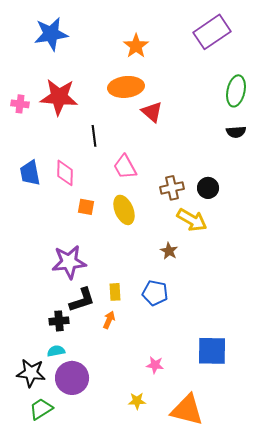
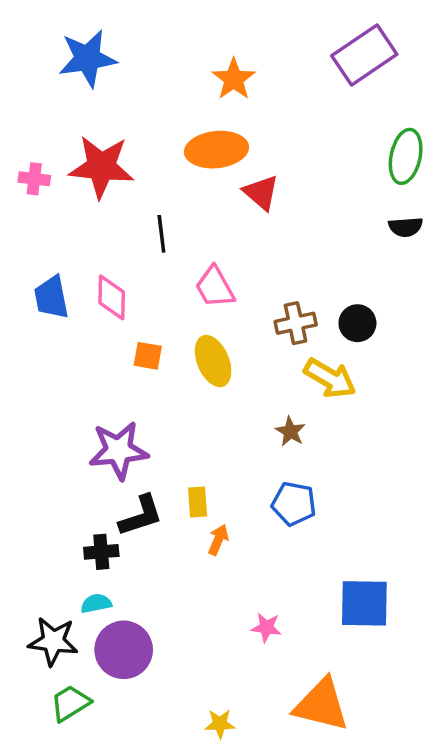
blue pentagon: (155, 293) -> (294, 504), moved
orange arrow: (109, 320) -> (218, 540), moved
yellow star: (137, 401) -> (220, 724), moved

